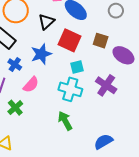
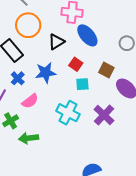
red square: (70, 40) -> (76, 64), size x0.6
cyan square: (77, 67) -> (82, 84), moved
green arrow: (65, 121) -> (29, 138), moved, turned -78

